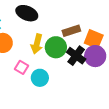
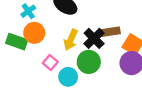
green circle: (56, 47) -> (89, 62), moved
black cross: (76, 56) -> (94, 38), moved

